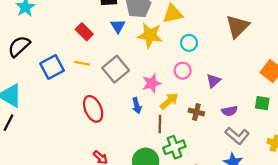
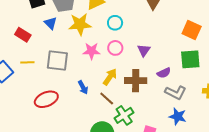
gray square: (116, 69) -> (57, 61), turned -30
pink star: (152, 83) -> (91, 51), moved, turned 30
green square: (262, 103) -> (190, 59), size x1.5
red ellipse: (93, 109) -> (46, 99), turned -75
brown cross: (196, 112) -> (136, 81), size x1.5
brown line: (160, 124) -> (107, 98), turned -35

